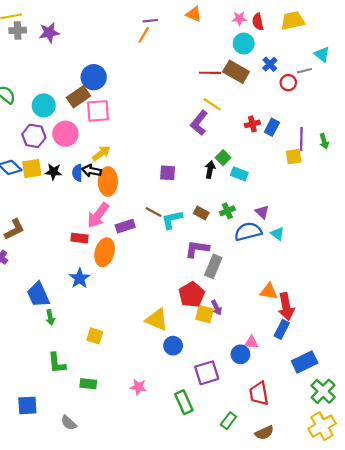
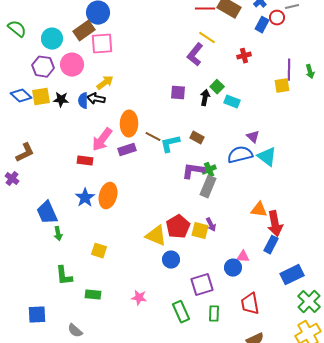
blue rectangle: (272, 127) -> (262, 25), moved
purple square: (168, 173) -> (178, 93), moved
orange ellipse: (108, 182) -> (129, 124), moved
green cross: (227, 211) -> (209, 170), moved
cyan triangle: (277, 234) -> (267, 157), size x1.5
orange ellipse: (105, 252) -> (108, 196), moved
red pentagon: (192, 295) -> (178, 227), moved
green rectangle: (228, 421) -> (214, 314), moved, turned -35

